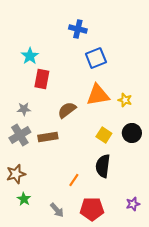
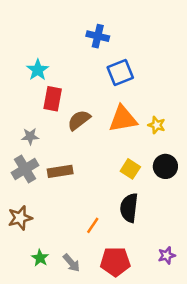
brown semicircle: (67, 110) -> (79, 120), moved
green star: (24, 199) -> (40, 258), moved

